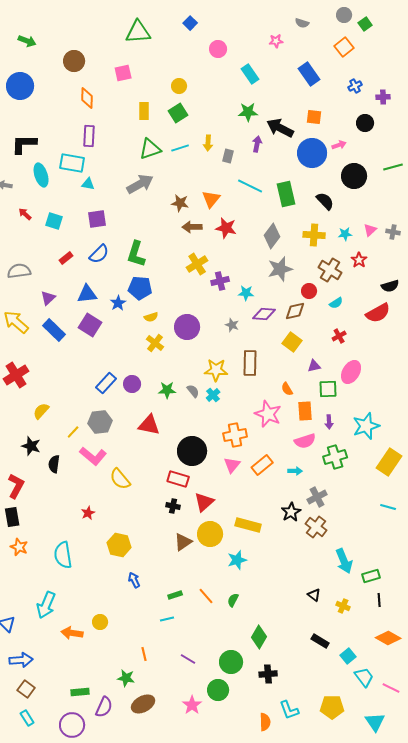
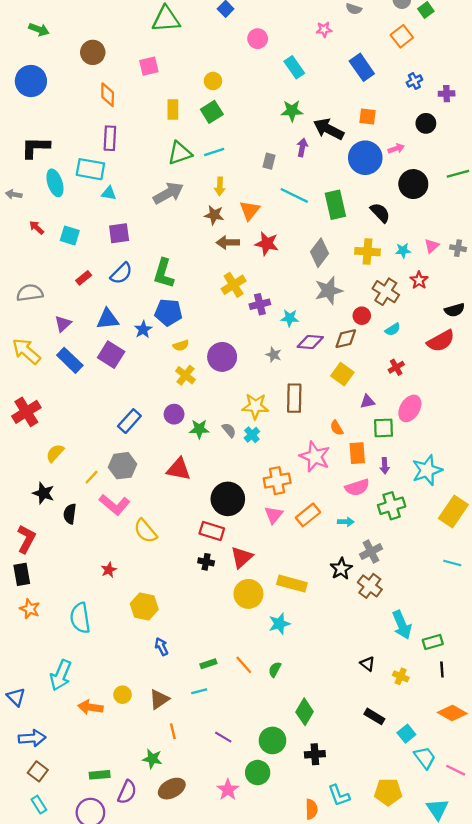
yellow arrow: (208, 143) -> (220, 186), moved
purple circle: (132, 384) -> (174, 414), moved
brown triangle: (183, 542) -> (159, 699), moved

